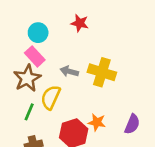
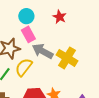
pink rectangle: (35, 56) -> (28, 34), moved
gray arrow: (69, 71) -> (43, 51), size x1.5

